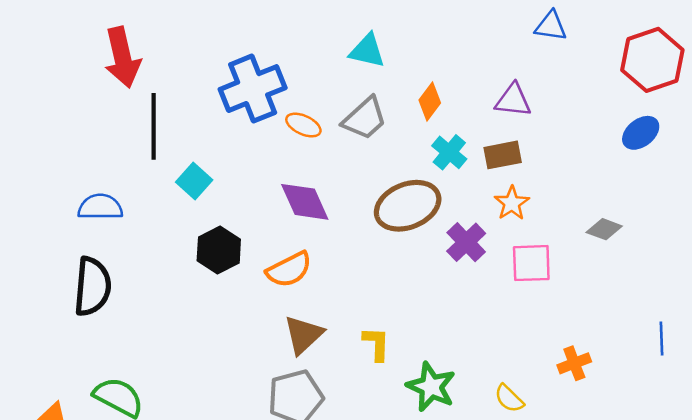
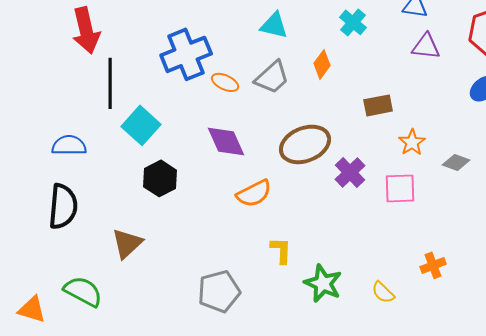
purple triangle: (513, 100) -> (426, 46), moved
cyan cross: (449, 152) -> (353, 22), moved
cyan square: (194, 181) -> (141, 125), size x1.4
orange star: (512, 203) -> (412, 142), moved
orange semicircle: (289, 270) -> (254, 193), moved
brown triangle: (303, 335) -> (127, 243), moved

